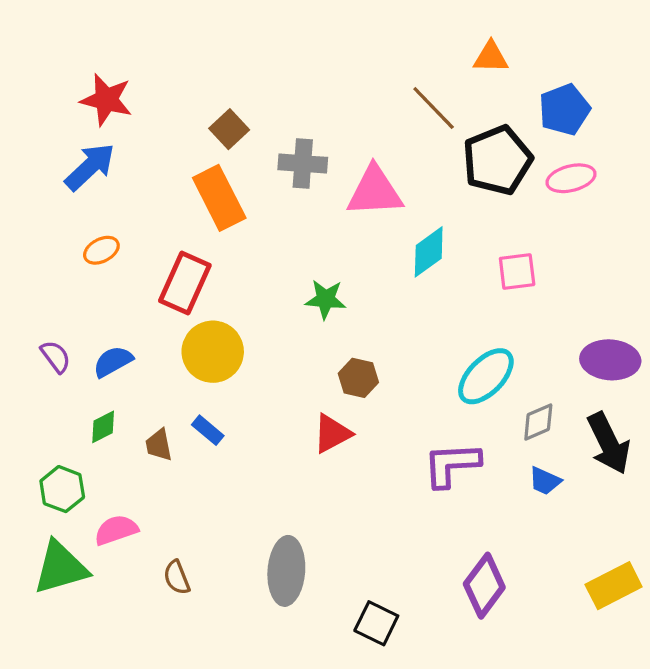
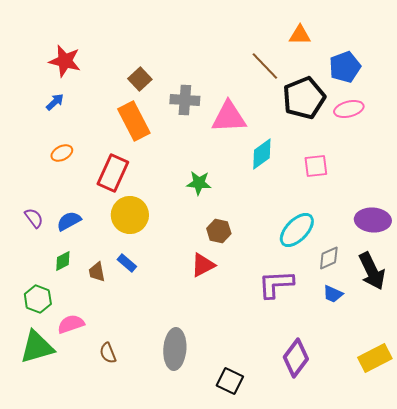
blue arrow: (90, 167) -> (55, 102), size x0.6

